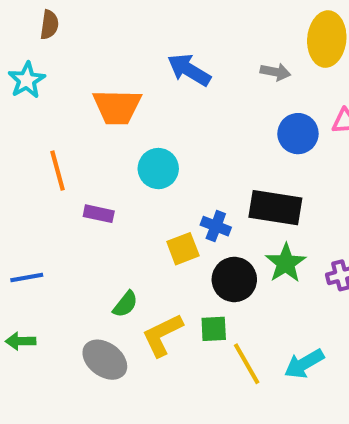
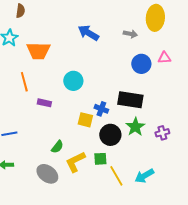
orange trapezoid: (117, 107) -> (38, 51), moved
yellow square: (183, 249) -> (85, 120), turned 35

